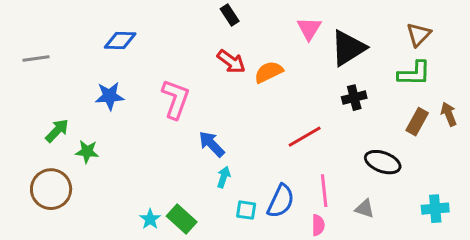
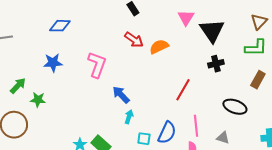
black triangle: (348, 48) -> (212, 31), turned -32
red line: (305, 137) -> (183, 90), turned -30

